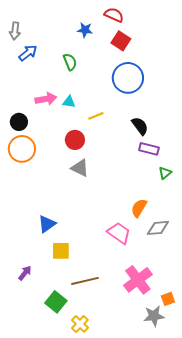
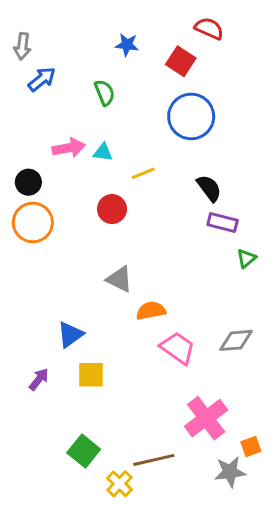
red semicircle: (114, 15) -> (209, 28), moved
gray triangle: (80, 168) -> (119, 279), moved
orange semicircle: (139, 208) -> (151, 311), moved, turned 48
purple arrow: (25, 273) -> (39, 379), moved
brown line: (85, 281) -> (154, 460), moved

